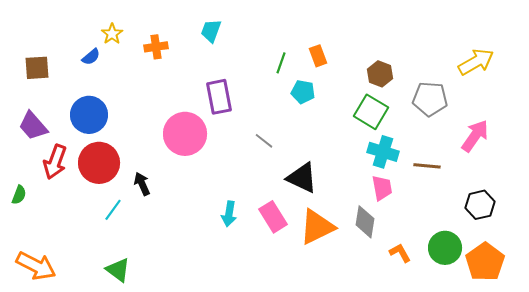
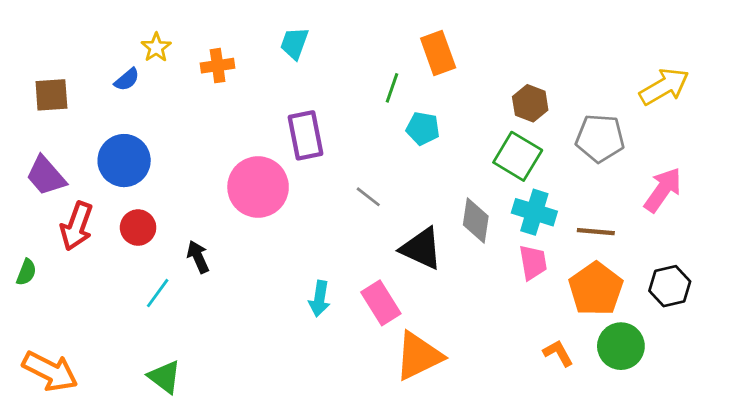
orange rectangle: (318, 56) -> (438, 53), moved, size x1.4
red circle: (99, 163) -> (138, 228), size x0.6
gray diamond: (365, 222) -> (476, 221), moved
orange triangle: (317, 227) -> (419, 356), moved
orange pentagon: (485, 262) -> (596, 289), moved

